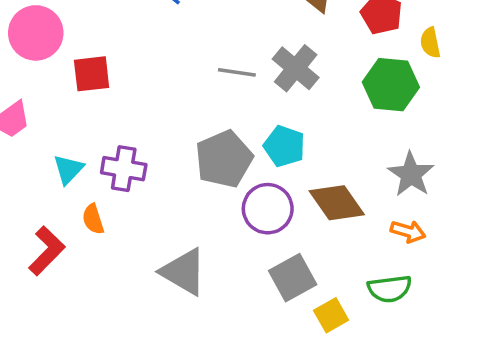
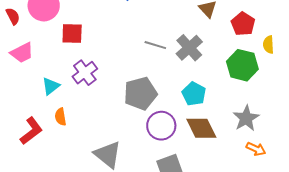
cyan pentagon: (284, 146) -> (194, 94), moved
purple cross: (124, 169) -> (85, 73), moved, turned 35
orange arrow: (408, 231) -> (256, 149), moved

